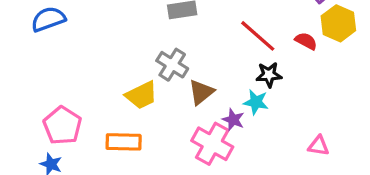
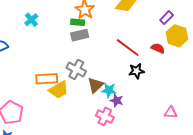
cyan star: (256, 102) -> (109, 90), moved
orange rectangle: (124, 142) -> (47, 79), moved
pink cross: (212, 144) -> (105, 116), size x0.7

